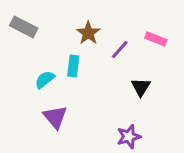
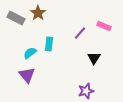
brown star: (88, 33) -> (38, 13), moved
purple triangle: (55, 117) -> (27, 75), moved

